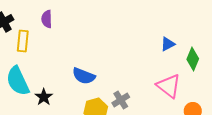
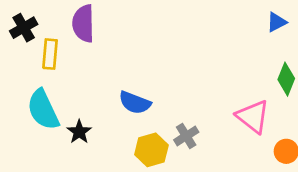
purple semicircle: (47, 19) -> (83, 23), size x1.5
blue triangle: (168, 44) -> (277, 22), moved

